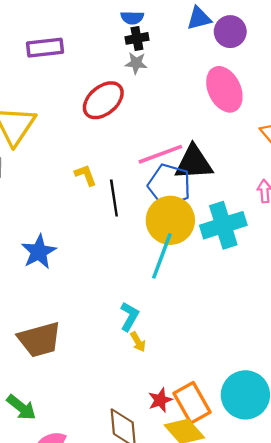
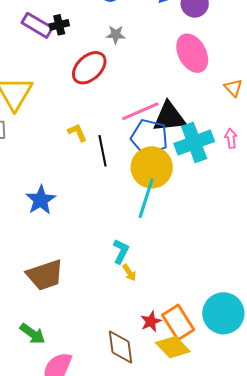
black cross: (137, 38) -> (59, 25), moved
purple rectangle: (45, 48) -> (37, 25), turned 40
cyan cross: (223, 225) -> (194, 142), moved

